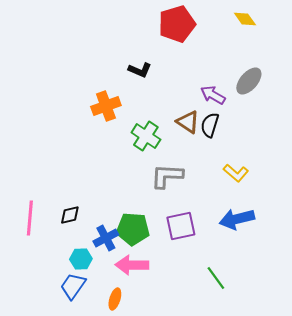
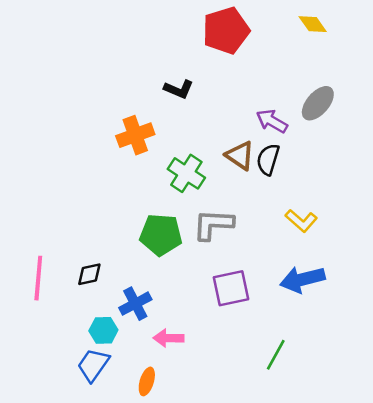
green pentagon: (133, 229) -> (161, 235), moved
pink arrow: (132, 265) -> (168, 338), size x0.7
green line: (216, 278) -> (276, 355), turned 65

